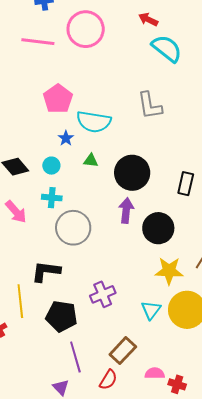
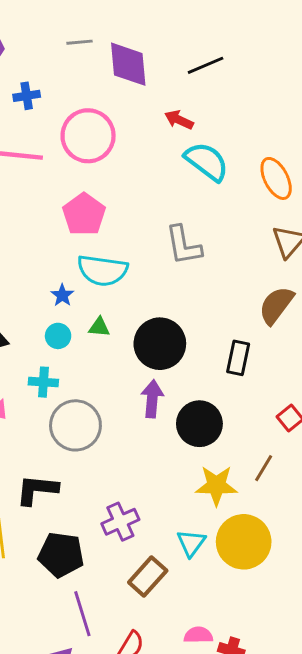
pink pentagon: (58, 99) -> (84, 214), moved
cyan circle: (51, 166) -> (58, 336), moved
brown rectangle: (123, 351) -> (148, 577), moved

